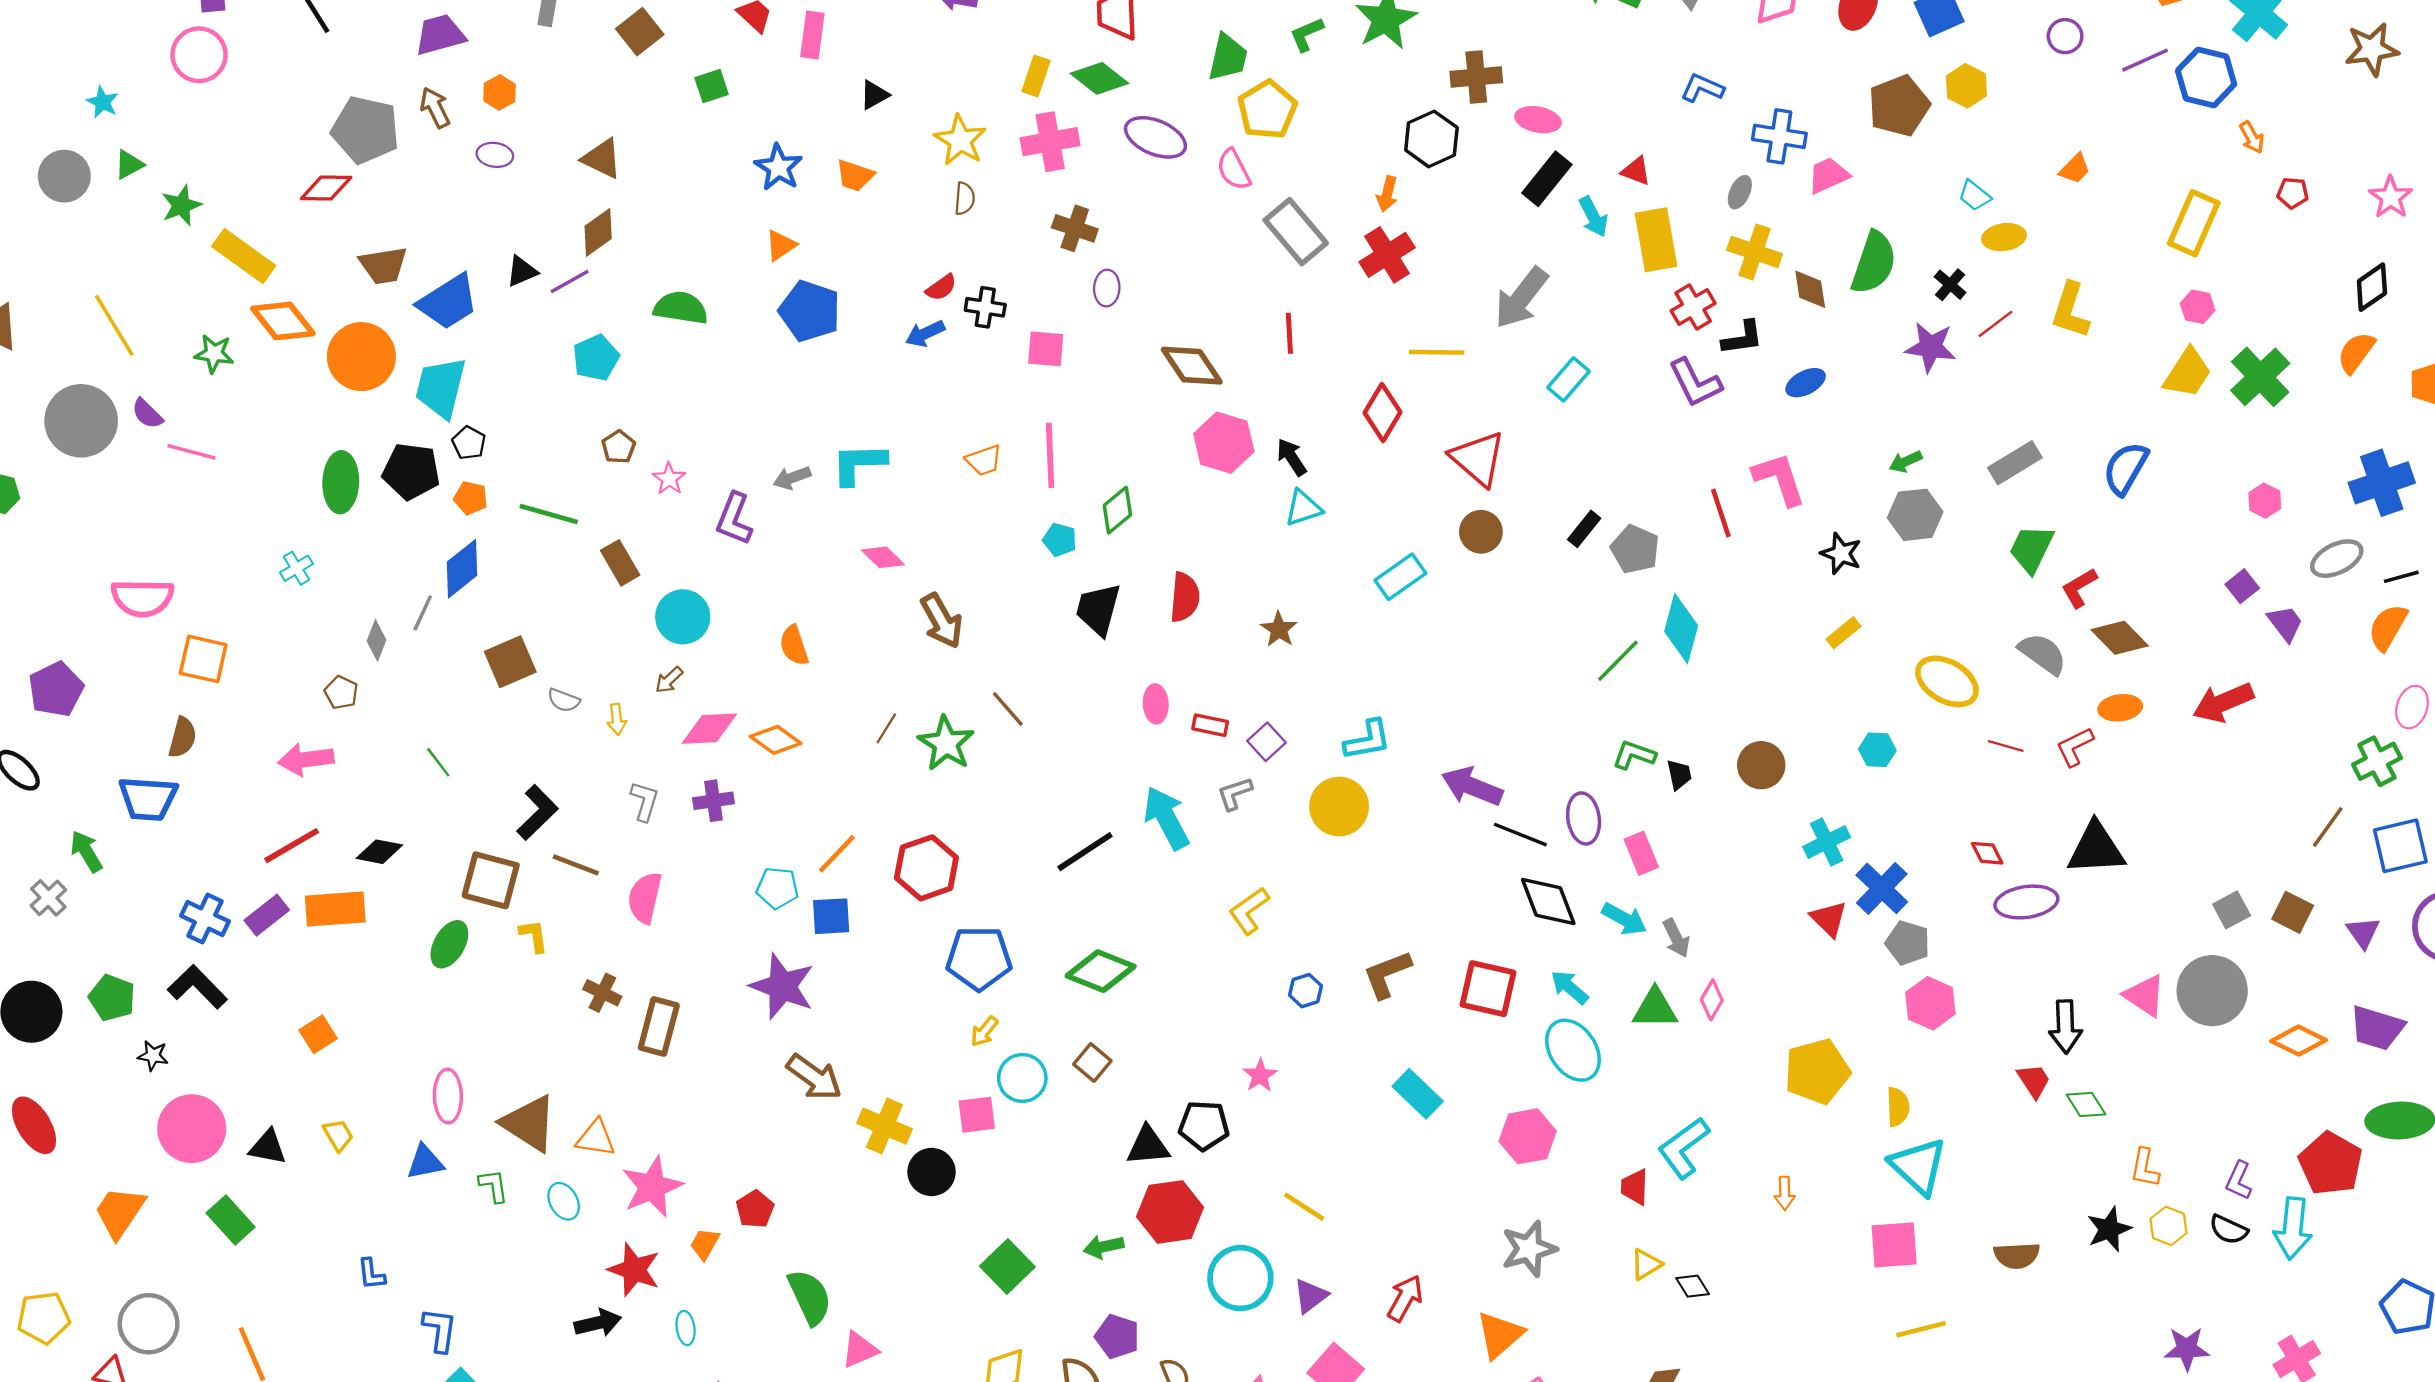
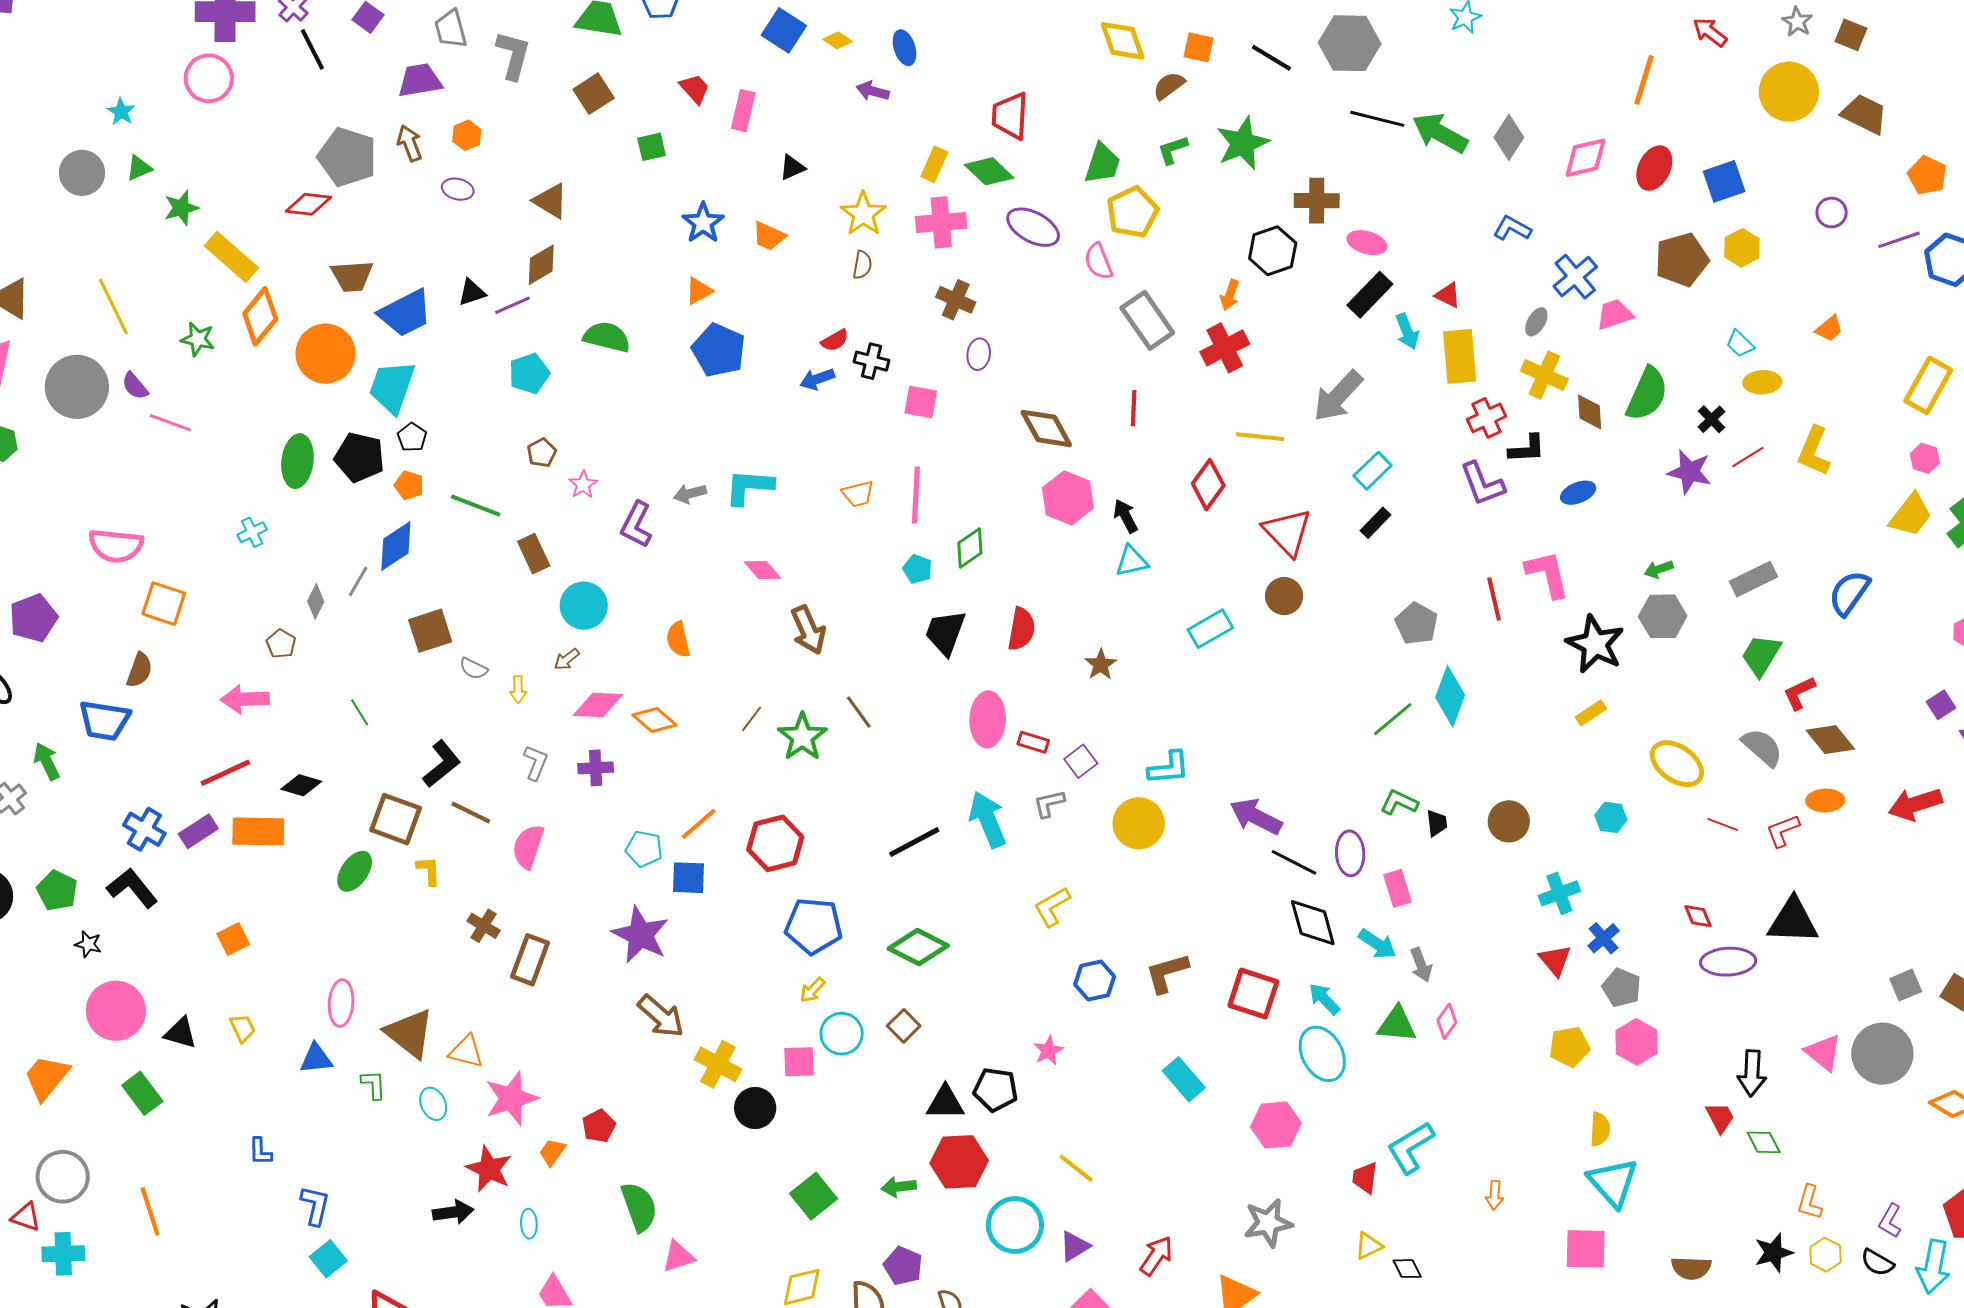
blue cross: (1779, 136) -> (1575, 277), turned 36
orange diamond: (283, 321) -> (260, 316), turned 72
black rectangle: (1584, 529) -> (1375, 523), moved
black star: (1841, 554) -> (1595, 644), size x1.6
pink ellipse: (1156, 704) -> (988, 719), size x1.6
blue cross: (1882, 888) -> (1604, 938), size x0.7
blue hexagon: (1305, 991) -> (1095, 980), size x1.4
yellow pentagon: (1817, 1071) -> (1569, 1047), moved, size x0.7

